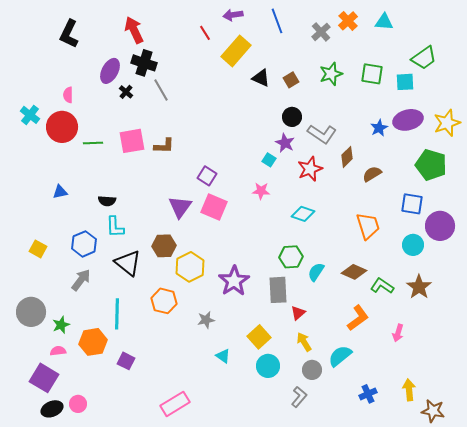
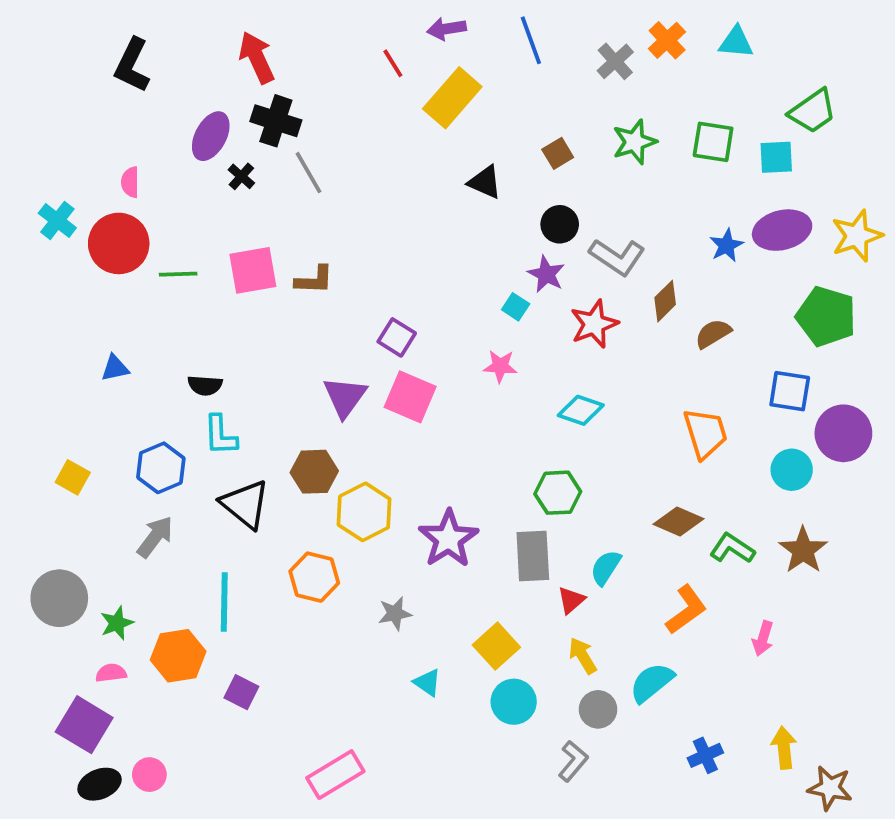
black triangle: (261, 78) -> (485, 182), moved
cyan semicircle: (316, 272) -> (606, 567), moved

